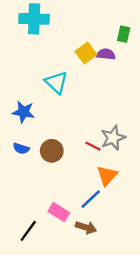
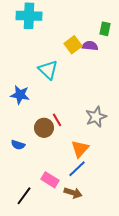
red line: (93, 146) -> (57, 120), moved, turned 32
blue semicircle: (21, 148) -> (18, 145), moved
orange triangle: (107, 176) -> (80, 149), moved

